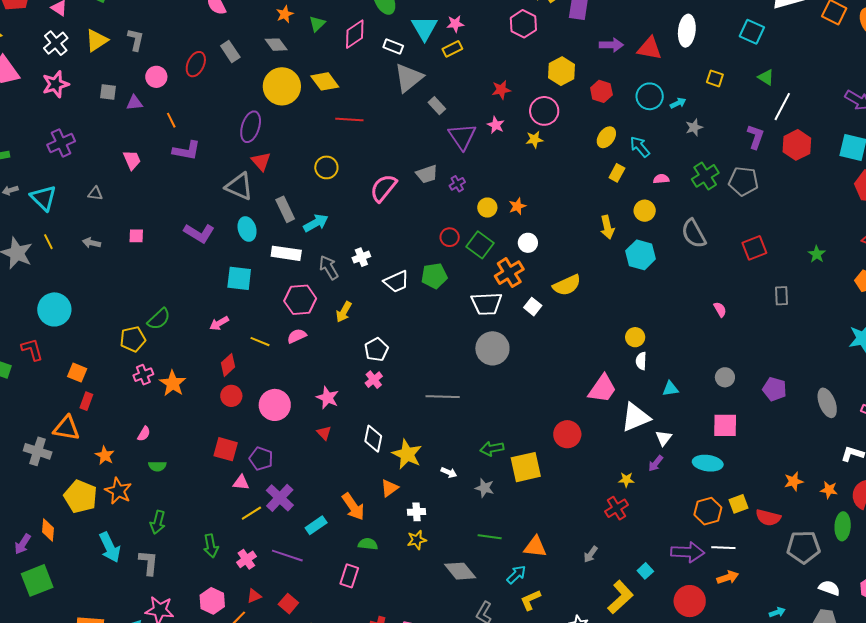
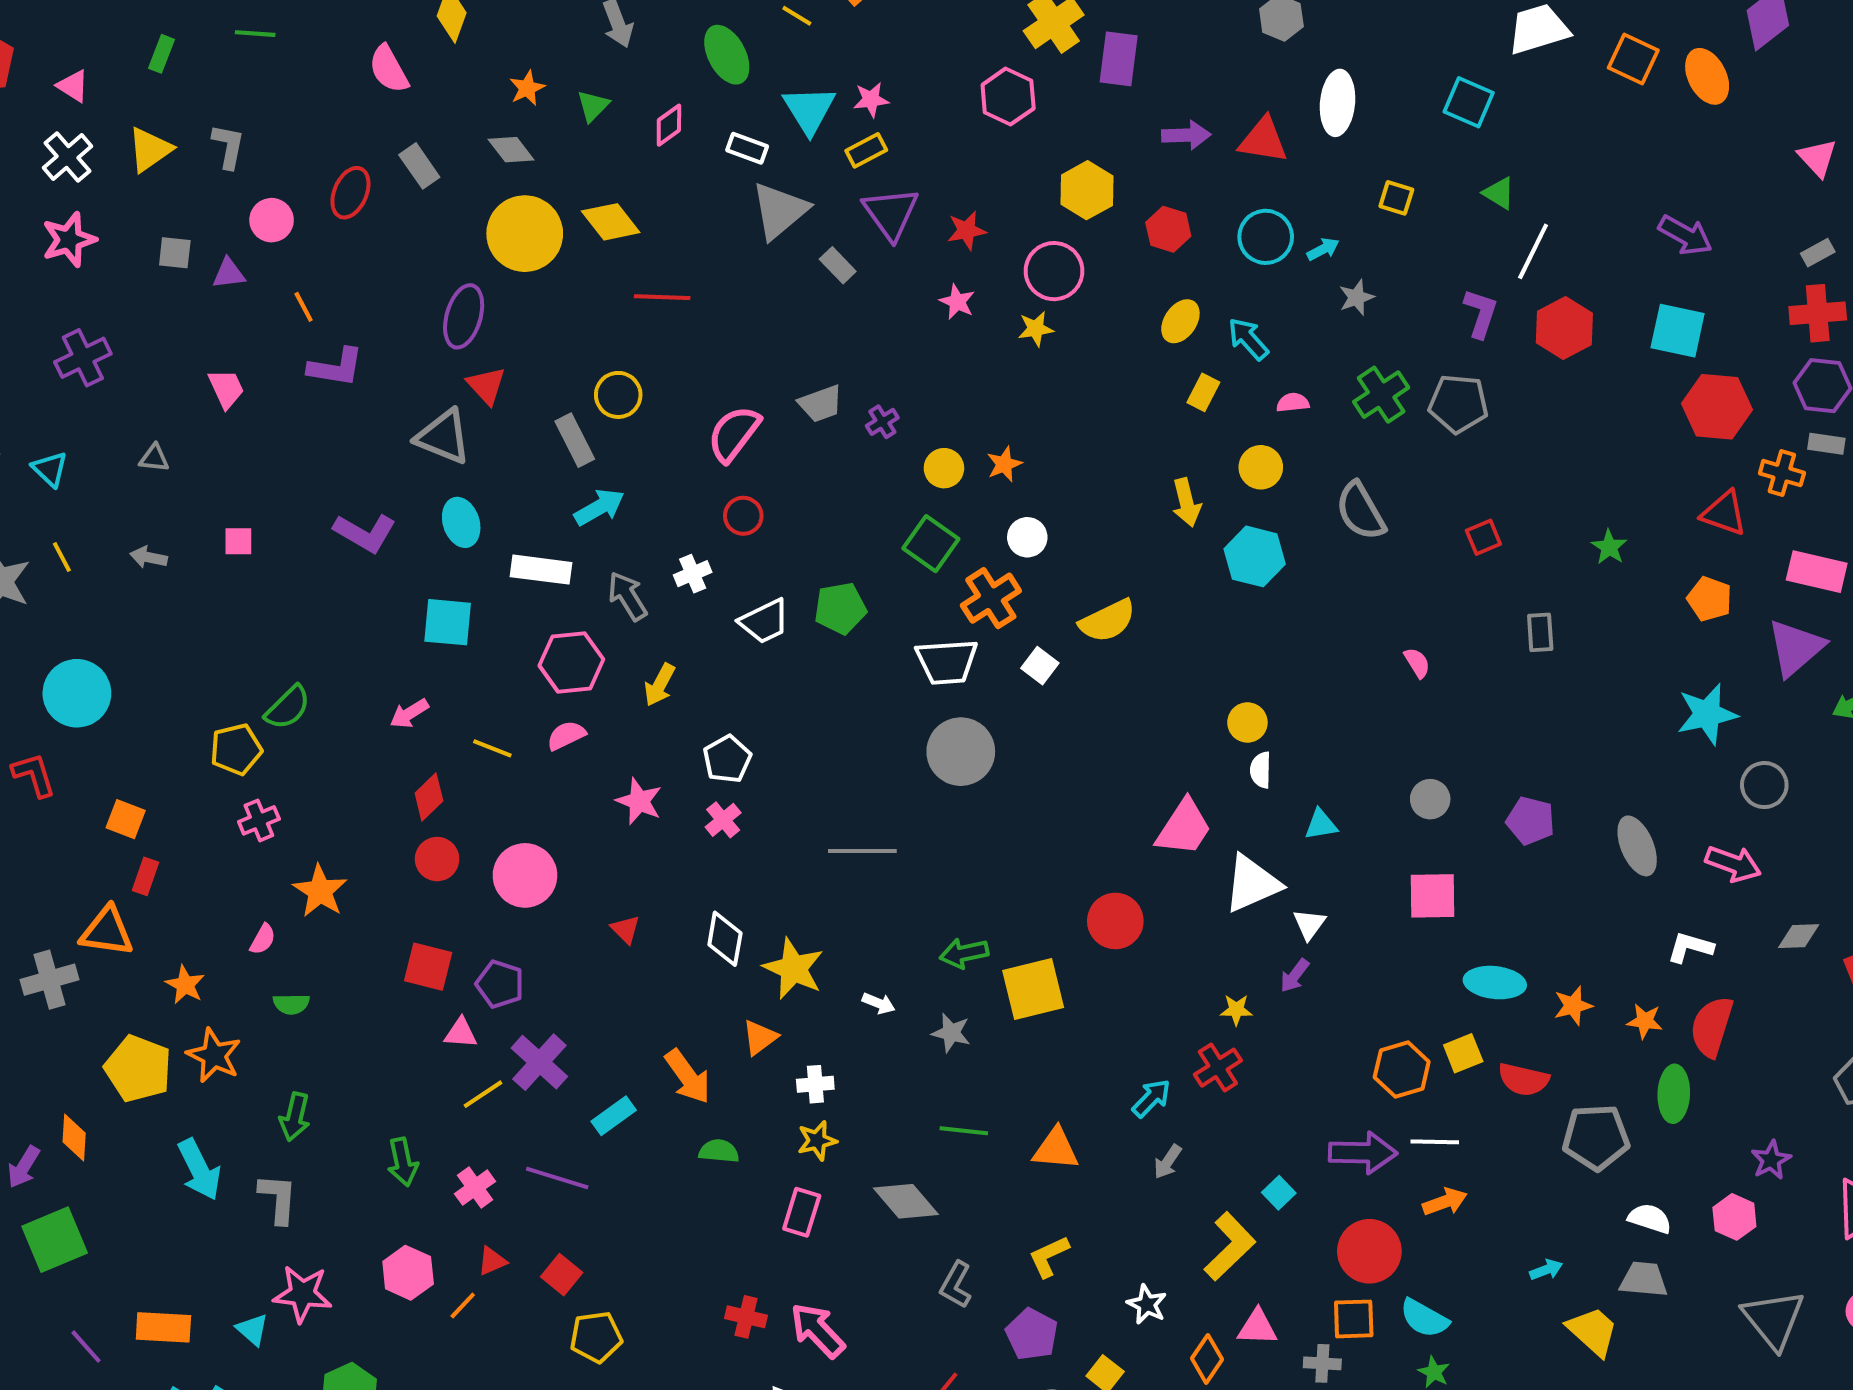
pink diamond: (355, 34) -> (669, 125), size x0.7
purple triangle: (462, 137) -> (891, 213), moved
cyan triangle: (43, 198) -> (50, 469), size x0.7
gray rectangle: (285, 209) -> (575, 440), moved
red circle: (450, 237) -> (743, 516), moved
red square: (754, 248) -> (1483, 537), size x0.7
orange star: (173, 383) -> (320, 891), moved
pink star: (327, 398) -> (639, 801), moved
gray cross: (38, 451) -> (50, 980), turned -32
cyan ellipse: (708, 463) -> (1495, 983), moved
cyan arrow: (516, 575) -> (1151, 1098), moved
pink rectangle: (349, 576) -> (802, 1212), moved

